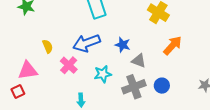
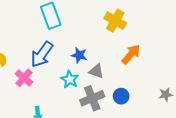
blue arrow: (87, 43) -> (42, 54), turned -32
cyan star: (103, 74) -> (70, 79), moved, turned -30

